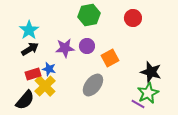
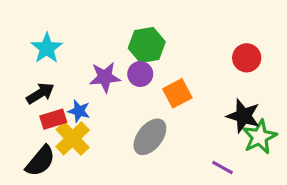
green hexagon: (89, 15) -> (147, 45), moved
red circle: (133, 18) -> (247, 58), moved
black arrow: (30, 49) -> (40, 93), moved
green star: (148, 93) -> (260, 137), moved

